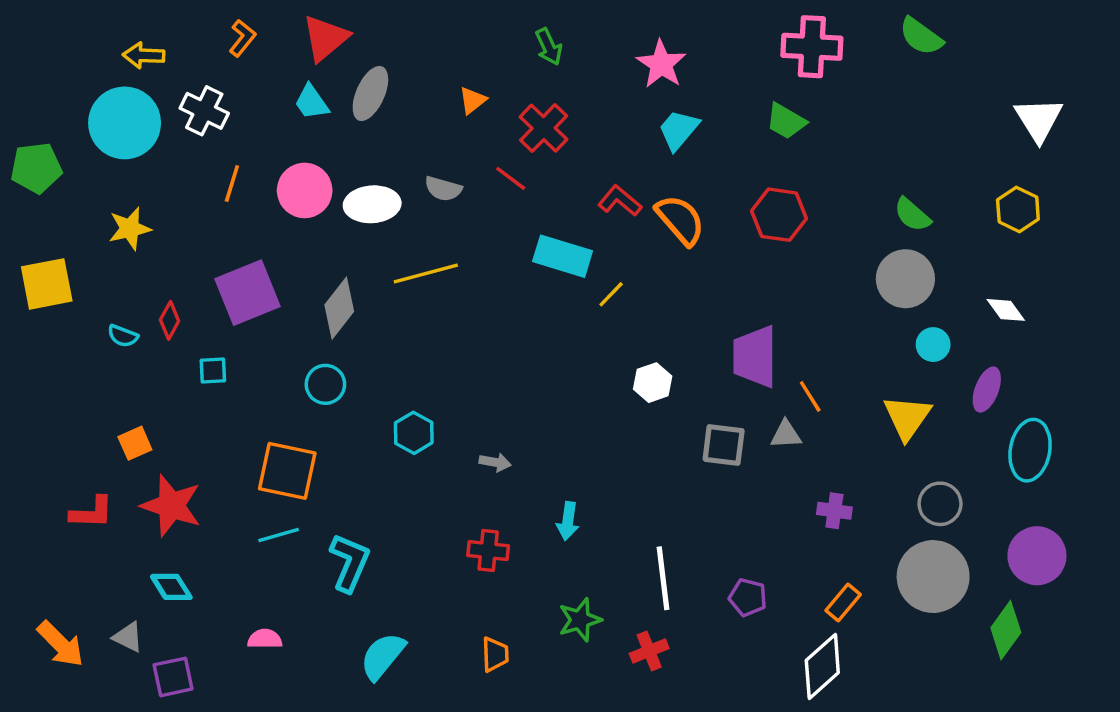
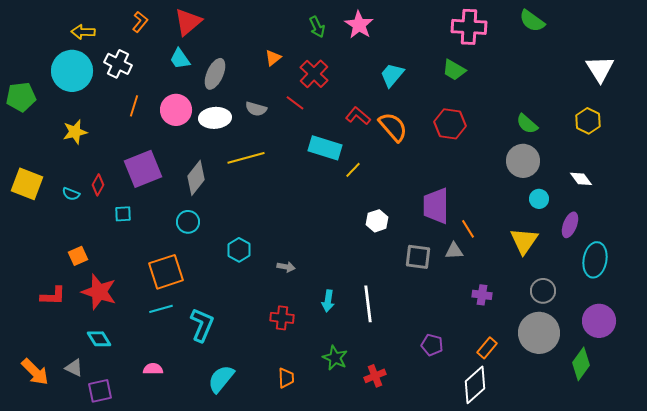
pink star: (661, 64) -> (359, 25), moved
gray ellipse: (370, 93) -> (215, 74), moved
yellow square: (47, 284) -> (27, 184), moved, turned 32
orange square: (287, 471) -> (166, 272), turned -30
white line: (663, 578) -> (368, 304), moved
green star: (580, 620) -> (335, 358), turned -30

